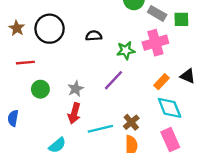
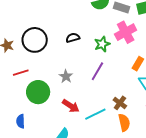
green circle: (40, 89) -> (38, 92), size x1.5
gray star: (76, 89) -> (66, 76), moved
red arrow: (74, 113) -> (71, 106), turned -60

